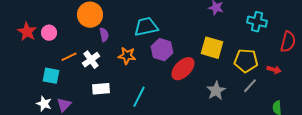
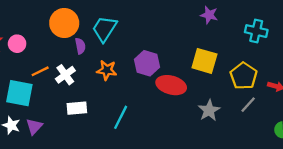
cyan trapezoid: (146, 27) -> (104, 29), moved, turned -45
yellow pentagon: (246, 61) -> (244, 76), turned 30
red ellipse: (183, 69) -> (171, 85), turned 60
cyan square: (51, 76) -> (19, 93), size x1.4

